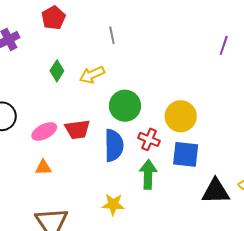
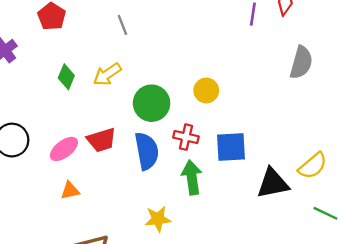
yellow circle: (181, 116) -> (206, 90), moved, size x0.7

